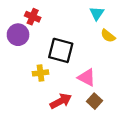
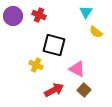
red cross: (33, 17) -> (39, 15), moved
purple circle: (18, 35) -> (13, 16), moved
yellow cross: (40, 73) -> (36, 65), turned 32

